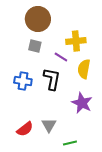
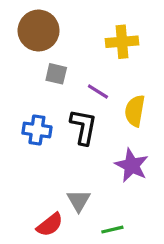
brown circle: (38, 19) -> (39, 31), moved
yellow cross: (76, 41) -> (122, 42), moved
red semicircle: (25, 129) -> (50, 225), moved

